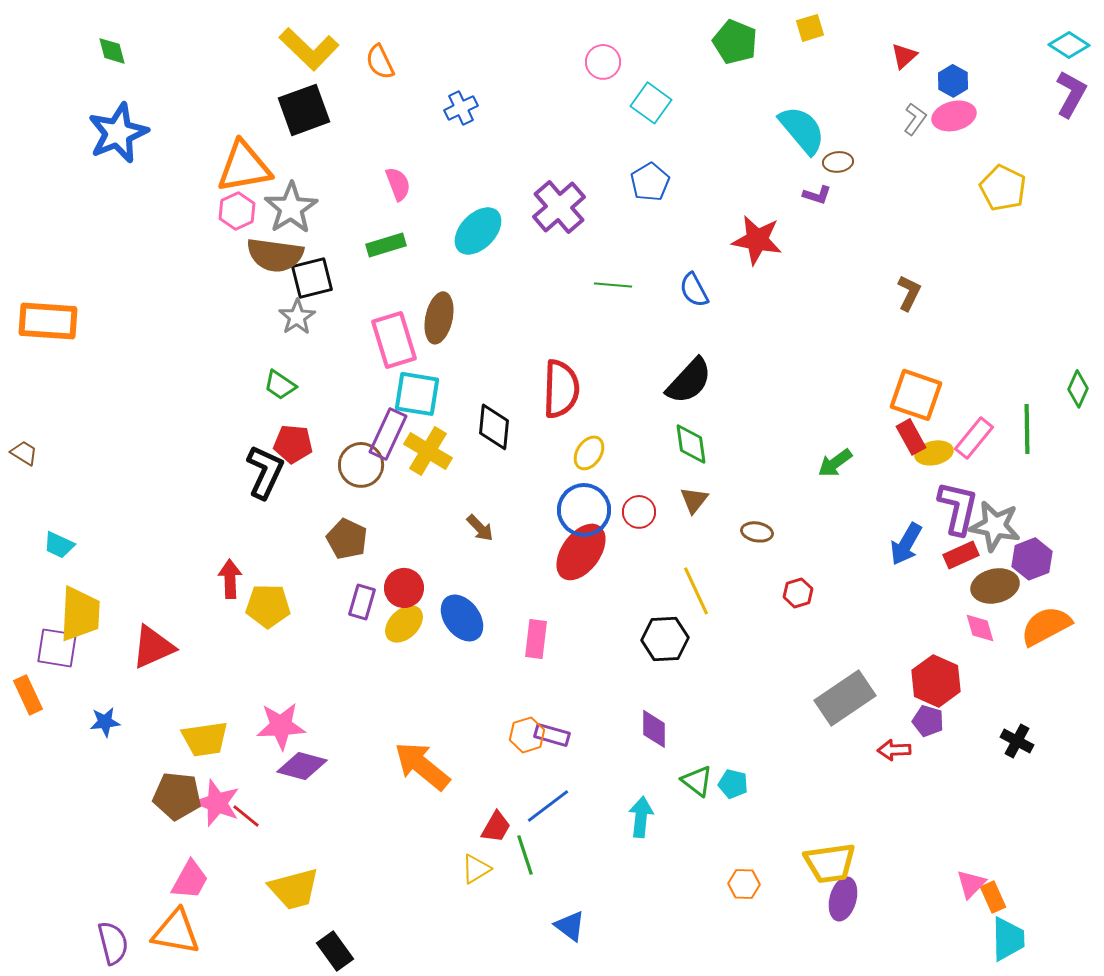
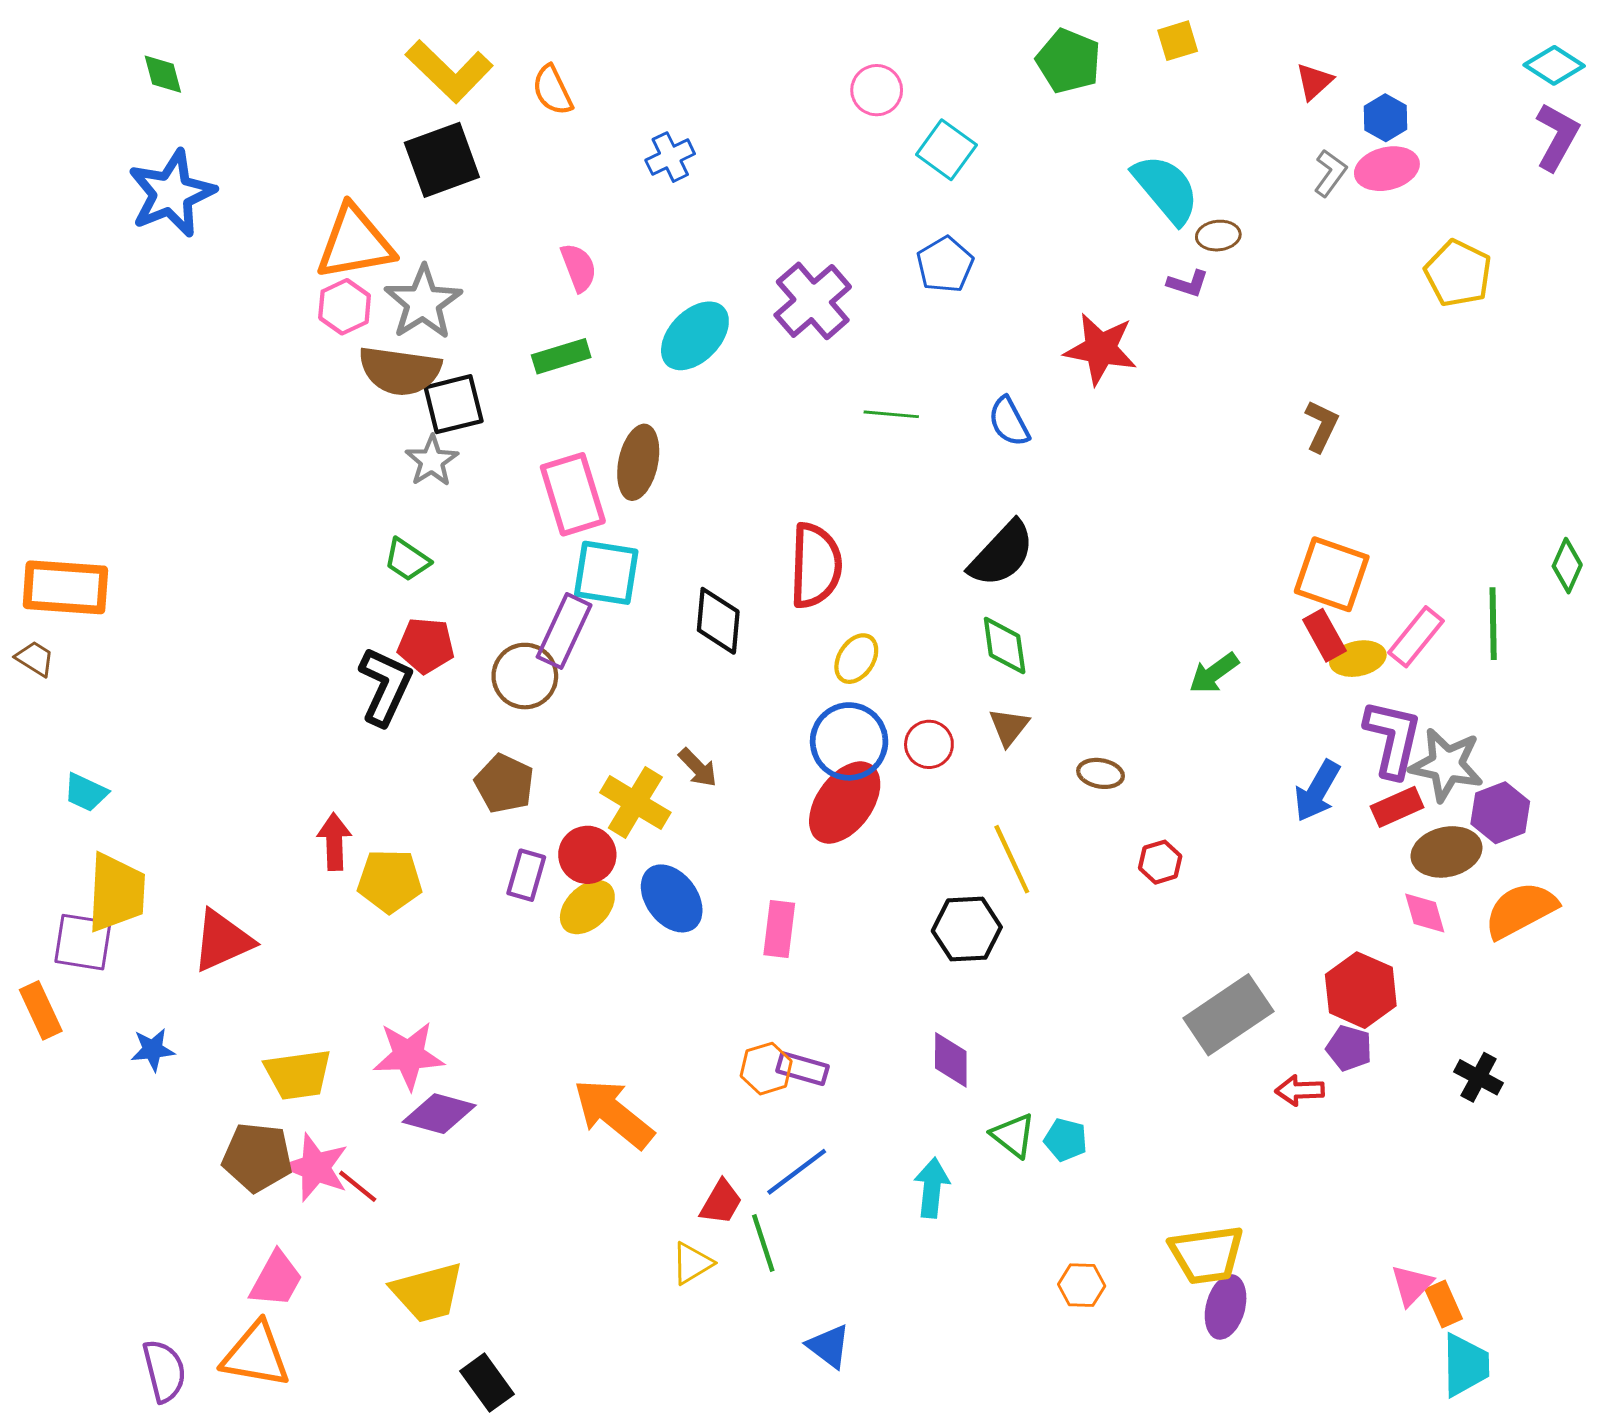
orange rectangle: (48, 321) -> (65, 587), moved
yellow cross: (428, 451) -> (635, 802), moved

